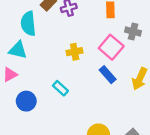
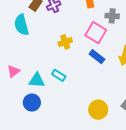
cyan triangle: (18, 50) -> (37, 80), moved
blue circle: (26, 101) -> (32, 103), moved

